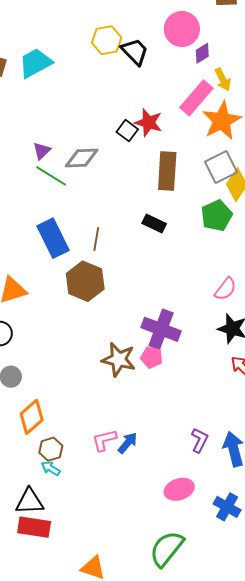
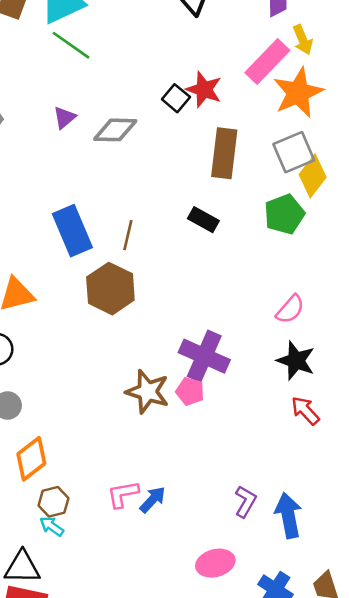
green line: (51, 176) -> (71, 45), moved

